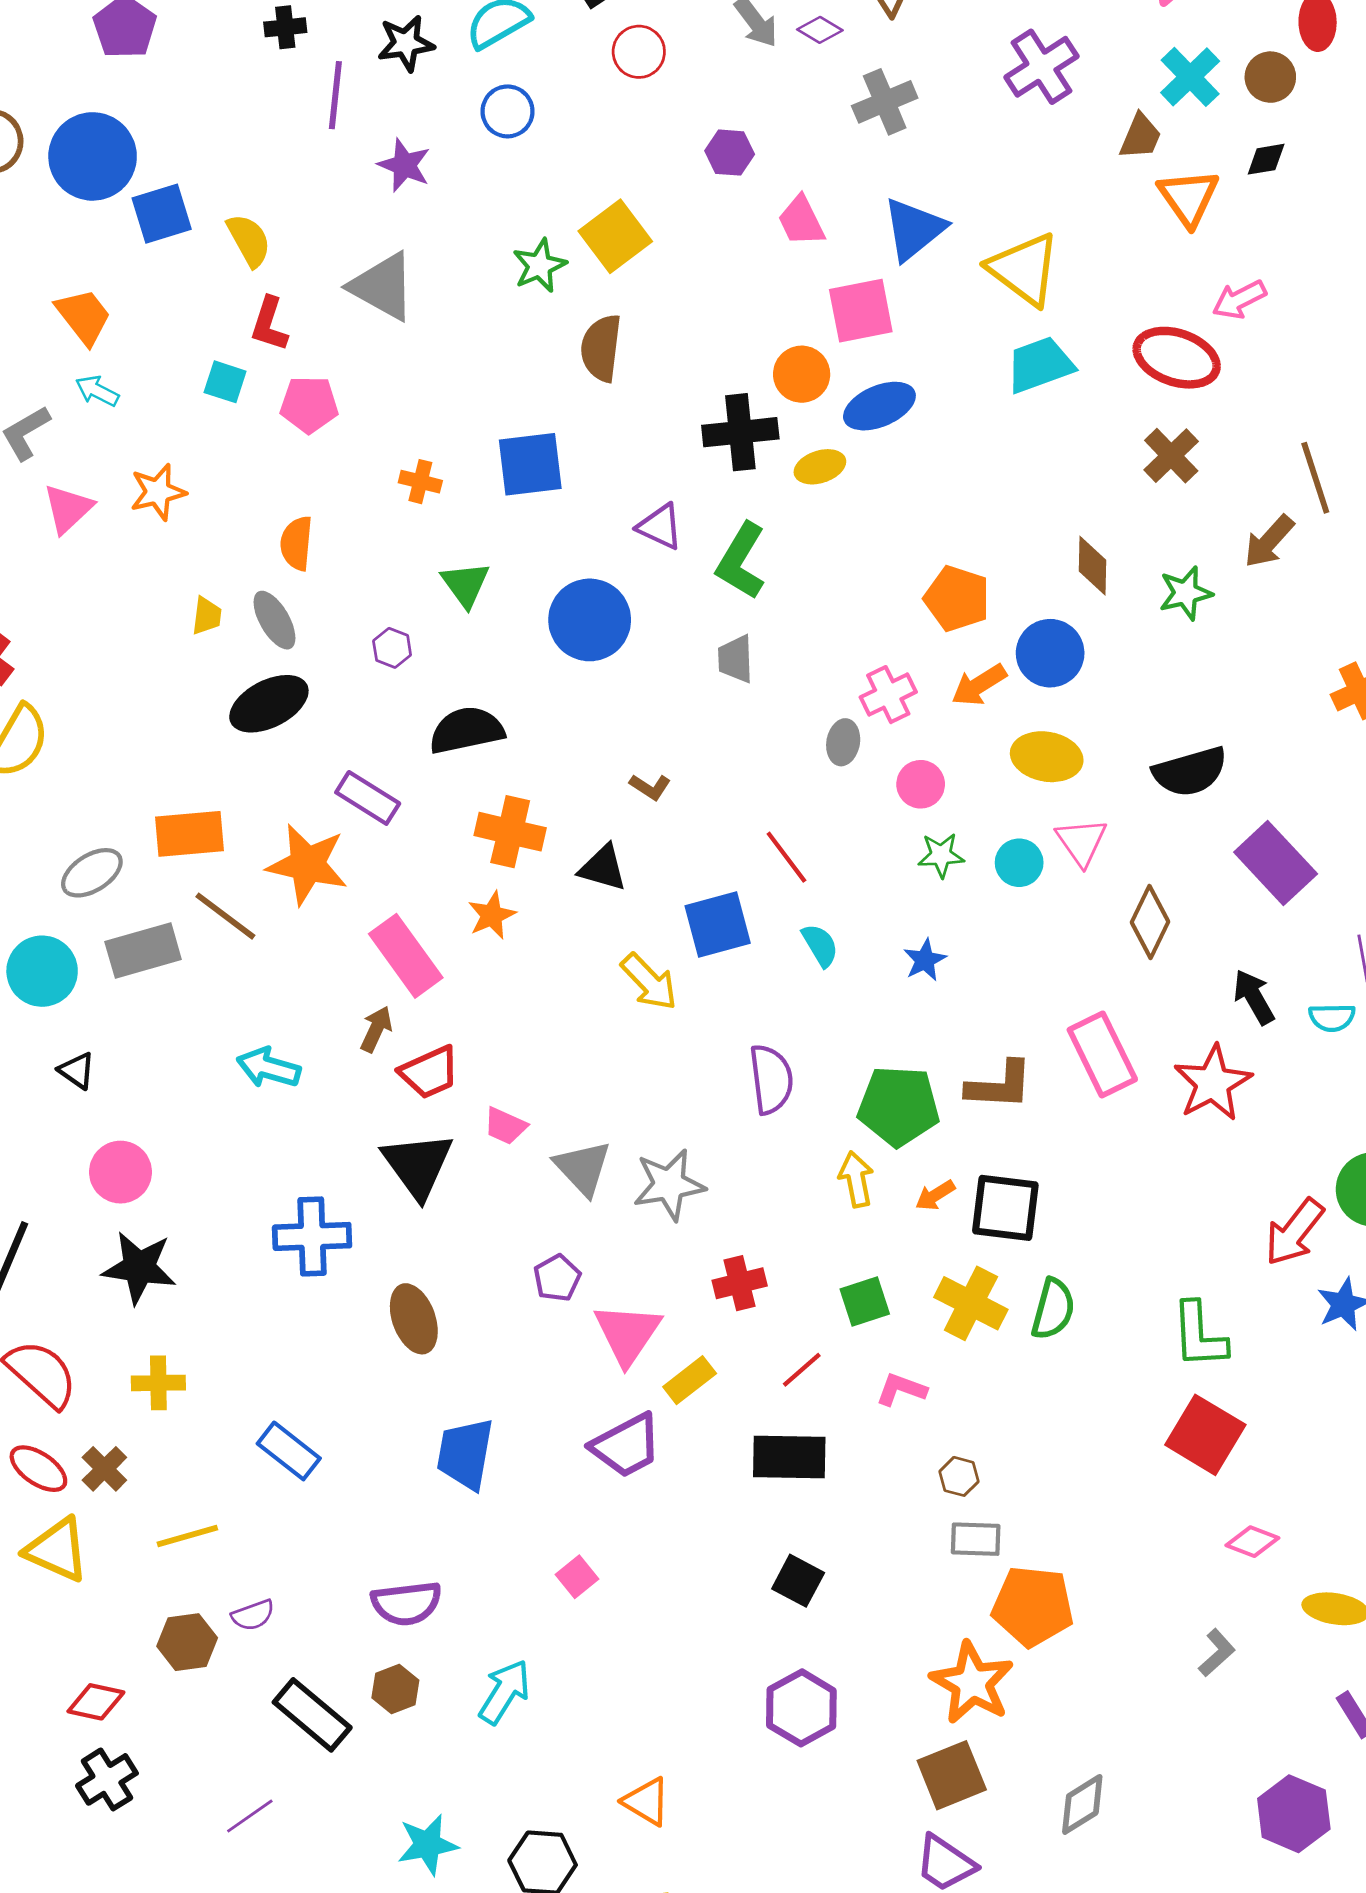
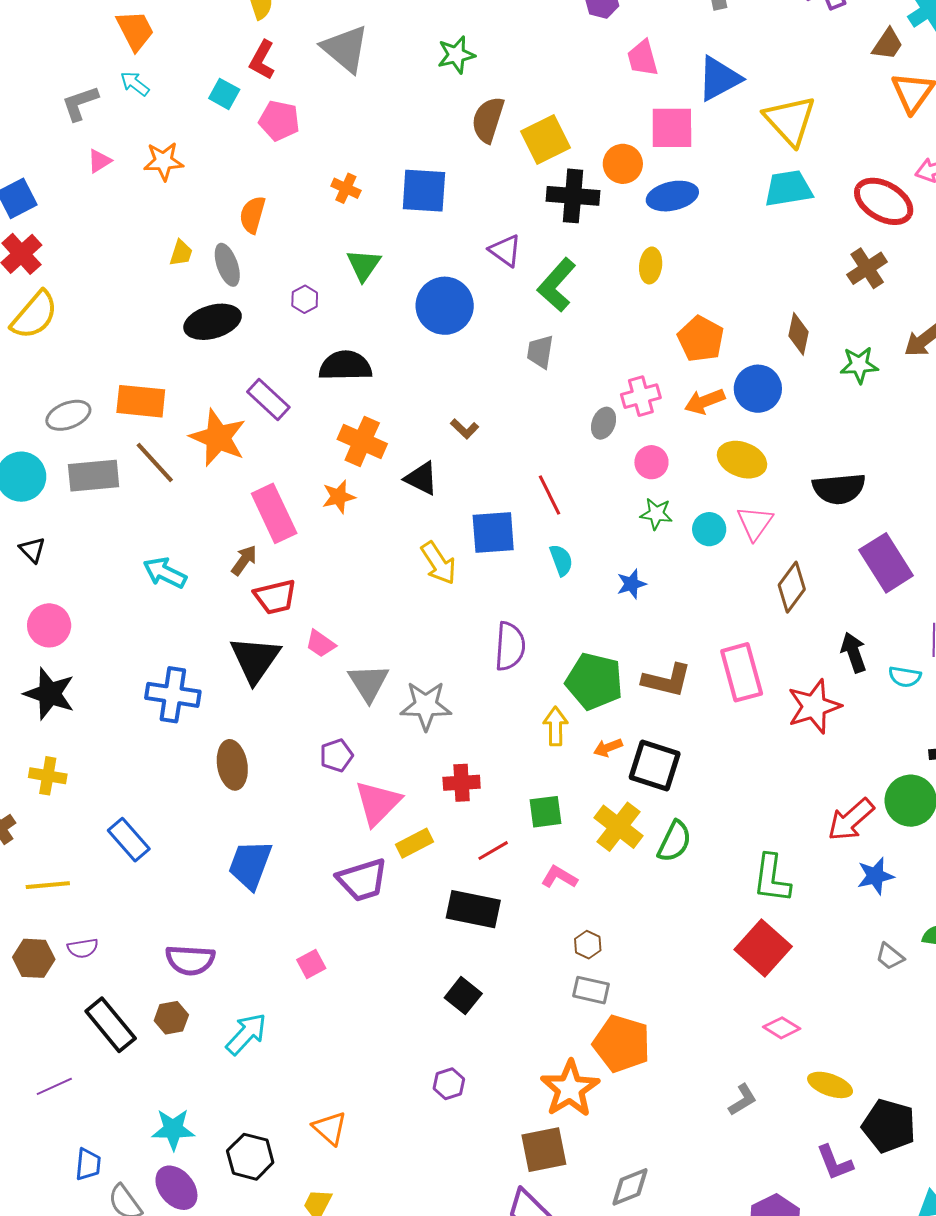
yellow square: (615, 236) -> (546, 139), moved
yellow ellipse: (820, 467) -> (651, 265), moved, turned -76
pink triangle: (68, 509) -> (99, 161), size x0.7
purple hexagon: (801, 1708) -> (449, 1084), size x0.6

